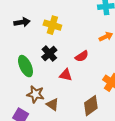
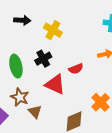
red triangle: (66, 75) -> (55, 84), size x1.5

